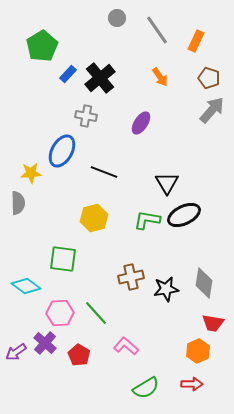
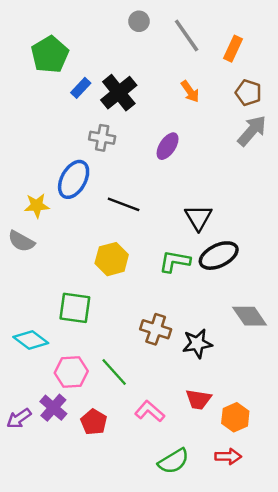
gray semicircle: (18, 203) -> (21, 241), turned 120
brown cross: (131, 277) -> (156, 329), turned 30
gray diamond: (204, 283) -> (250, 316), moved, turned -44
red trapezoid: (213, 323) -> (198, 399), moved

